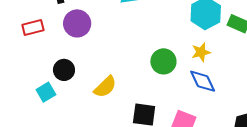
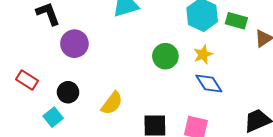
red rectangle: (33, 27) -> (27, 80), moved, turned 55
green circle: (163, 61) -> (165, 56), moved

